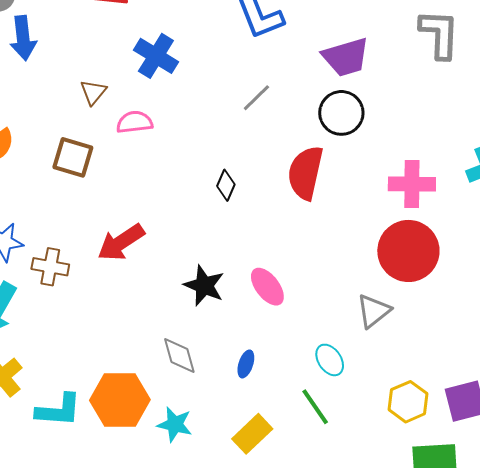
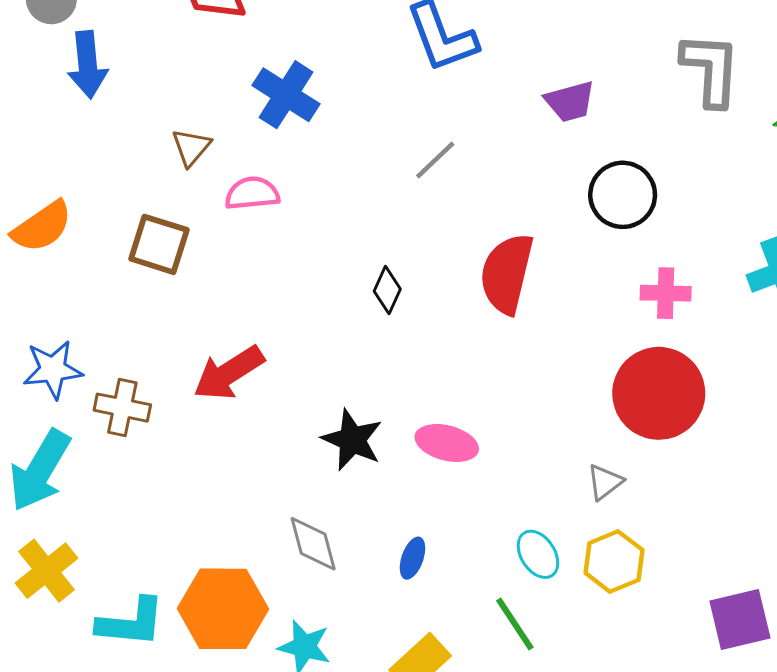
purple trapezoid: (346, 57) -> (570, 101), size x0.7
black circle: (341, 113) -> (623, 195), moved
pink cross: (412, 184) -> (666, 293), size x0.7
pink ellipse: (267, 287) -> (447, 443), turned -39
gray triangle: (374, 311) -> (605, 482), size x0.7
yellow hexagon: (408, 402) -> (614, 561), moved

